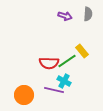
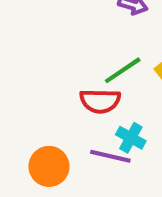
green line: (67, 61) -> (123, 70), moved

